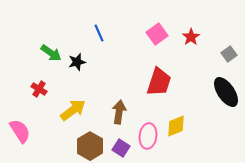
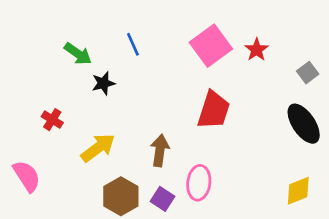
pink square: (157, 34) -> (211, 46), size x1.4
green arrow: (51, 53) -> (78, 54), moved
yellow diamond: (176, 126) -> (298, 191), moved

